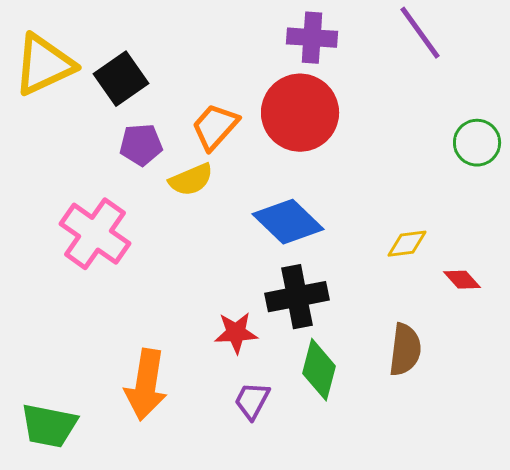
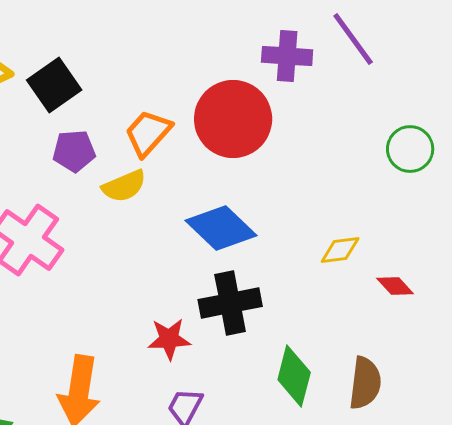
purple cross: (312, 38) -> (287, 56), moved
brown semicircle: (405, 350) -> (365, 383), moved
green diamond: (319, 370) -> (294, 376), moved

